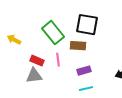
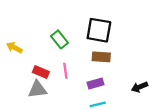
green rectangle: (53, 33) -> (60, 39), size x0.7
brown rectangle: (78, 46) -> (101, 57), moved

